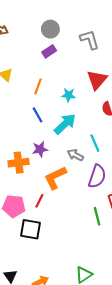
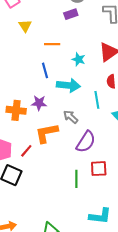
orange line: (38, 86) -> (52, 44), turned 56
cyan arrow: (65, 124) -> (68, 85), turned 35
cyan line: (95, 143) -> (97, 100), moved

